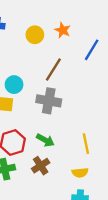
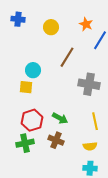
orange star: (63, 30) -> (86, 24), moved
gray cross: (49, 101) -> (89, 84), moved
brown cross: (41, 166) -> (56, 140), turned -35

